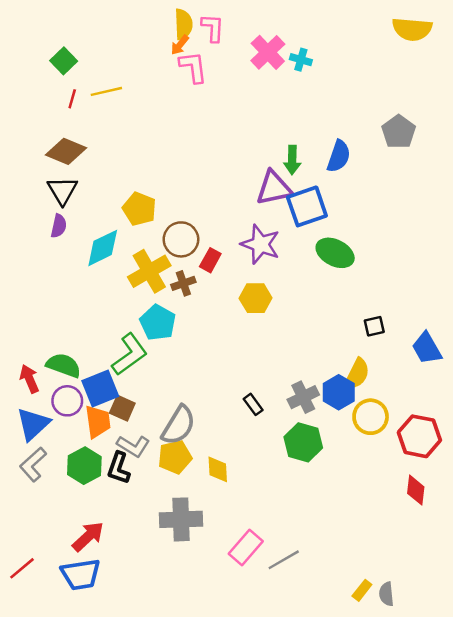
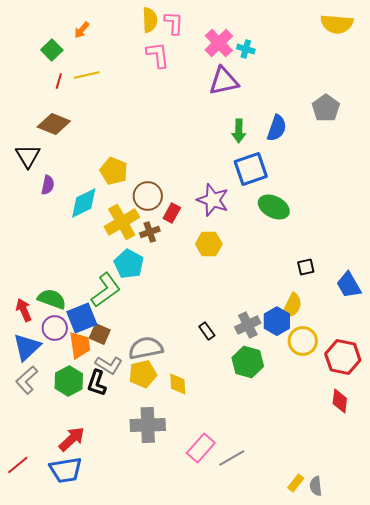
orange arrow: (180, 45) -> (82, 30), moved
purple triangle: (274, 188) -> (224, 81), moved
black triangle: (62, 190) -> (28, 156), moved
gray semicircle: (179, 425) -> (146, 348), turned -132

